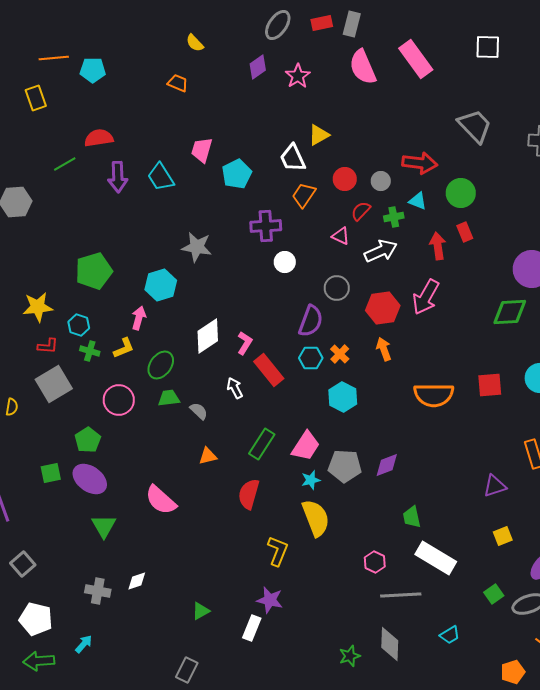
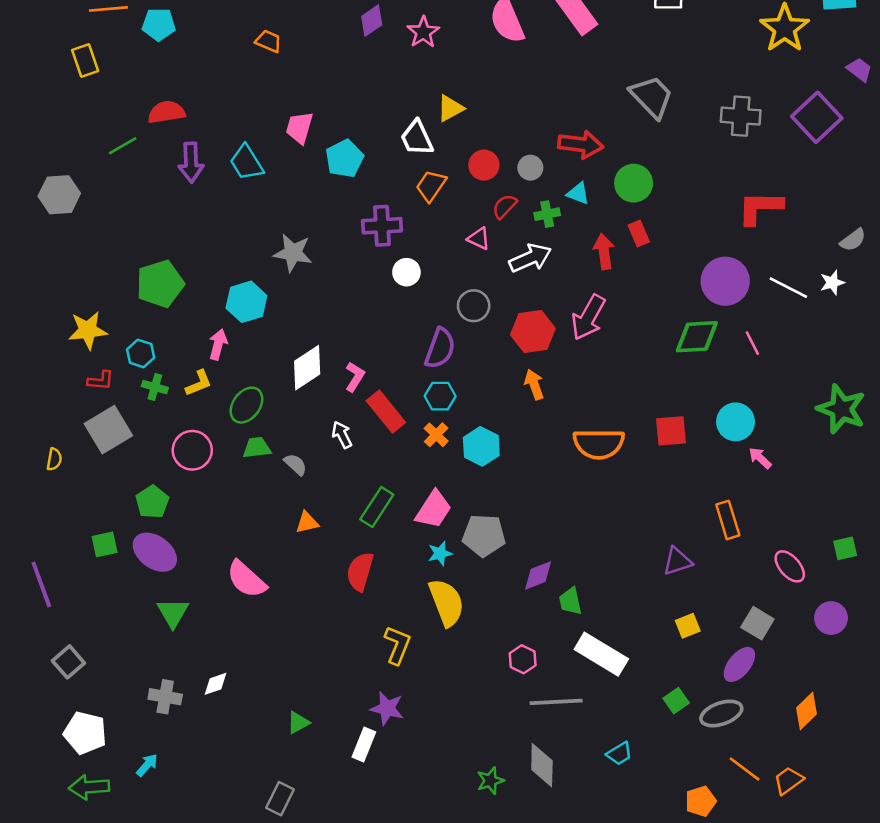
orange cross: (340, 354) -> (436, 435), moved
purple diamond: (387, 465) -> (538, 575), moved

